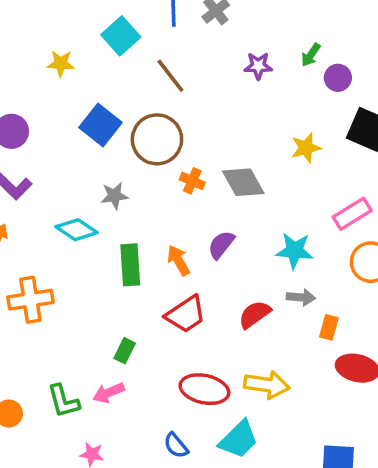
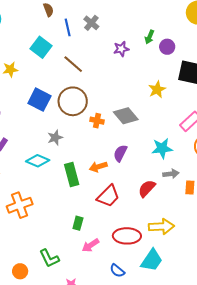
orange arrow: (179, 260) -> (98, 167), turned -66
pink arrow: (109, 393) -> (91, 245), moved

